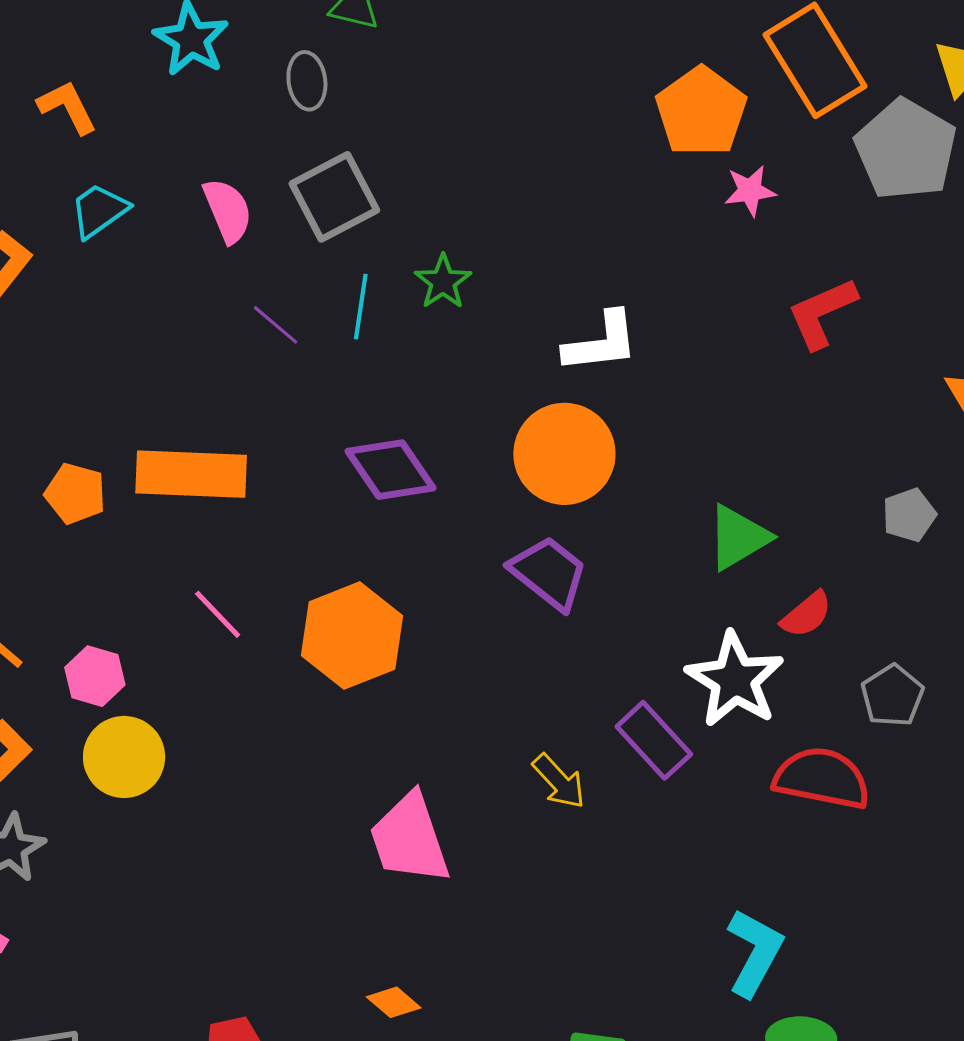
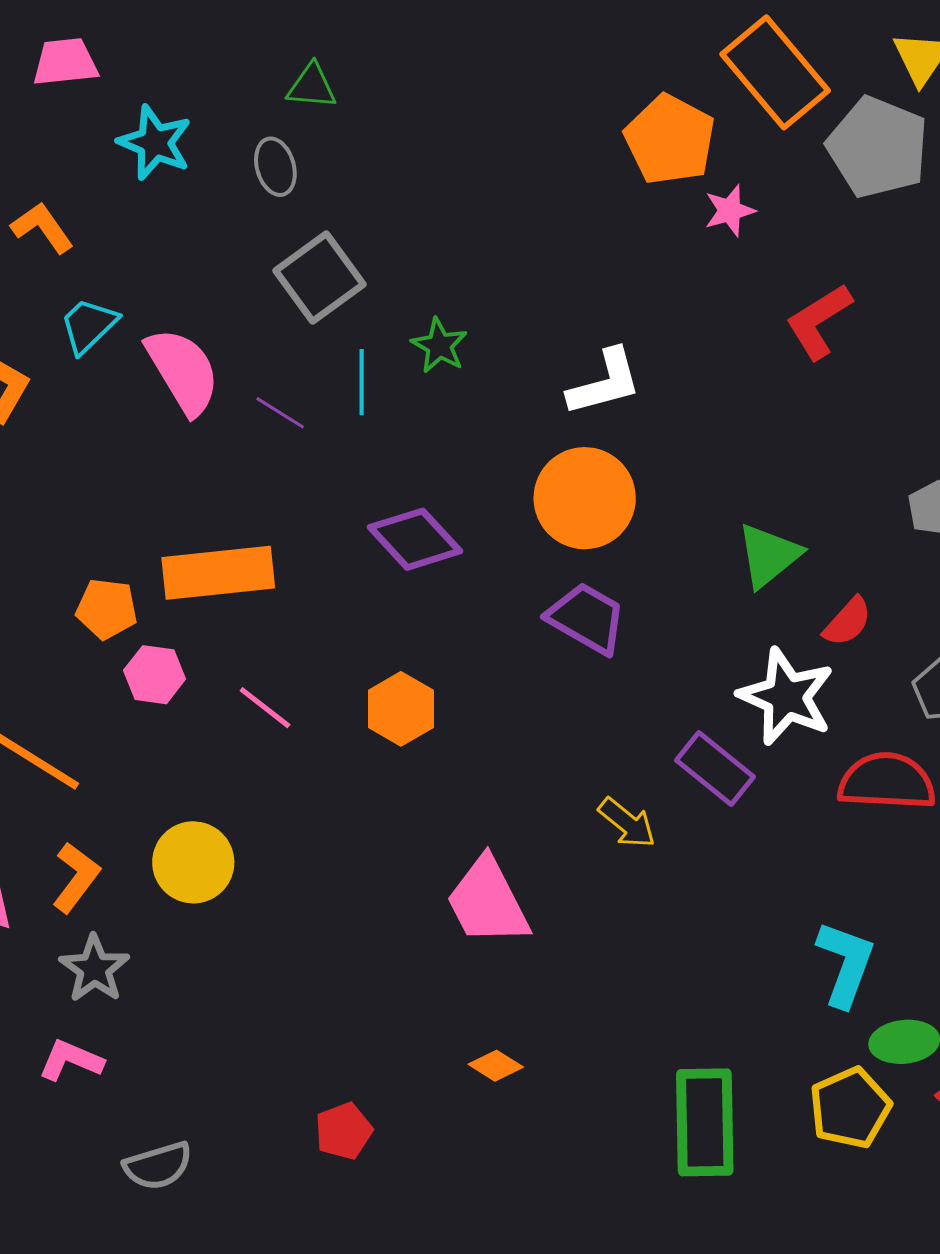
pink semicircle: (228, 211) -> (183, 371), moved, size x1.4
orange hexagon: (352, 636) -> (401, 709), size x0.7
pink hexagon: (95, 676) -> (155, 675), moved

